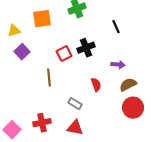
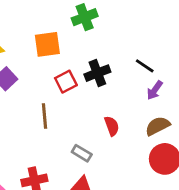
orange square: (42, 19) -> (47, 44), moved
black line: (116, 27) -> (145, 66), moved, turned -32
purple arrow: (118, 65) -> (155, 90), moved, turned 120

